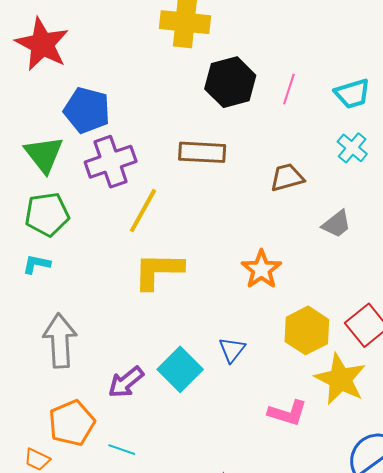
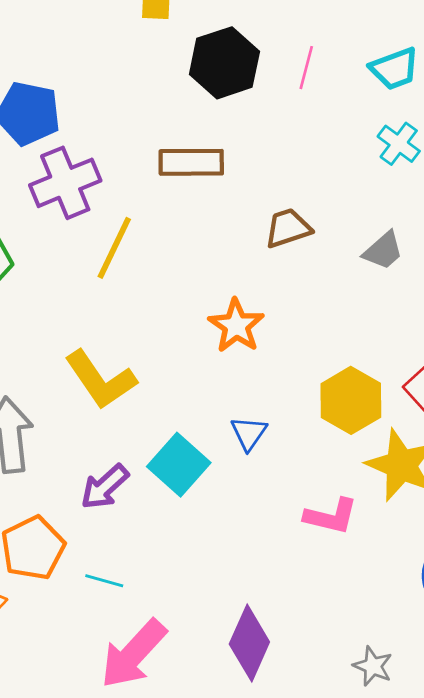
brown trapezoid: (287, 177) -> (288, 228), moved
orange star: (261, 269) -> (236, 326), moved
yellow L-shape: (158, 271) -> (101, 380), moved, turned -122

